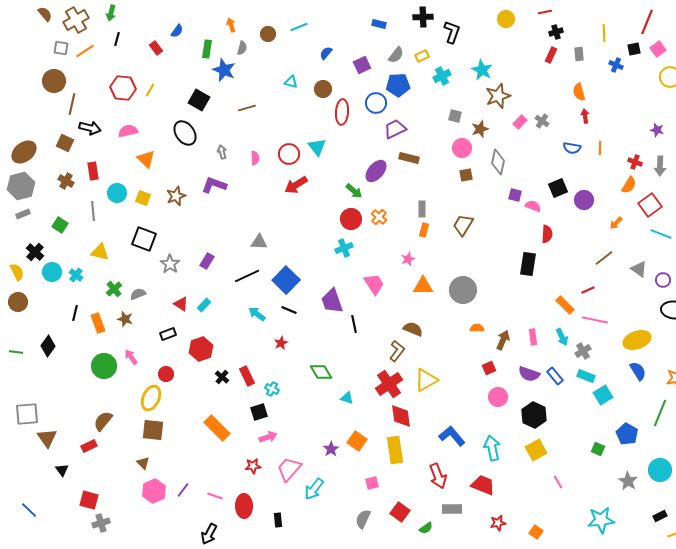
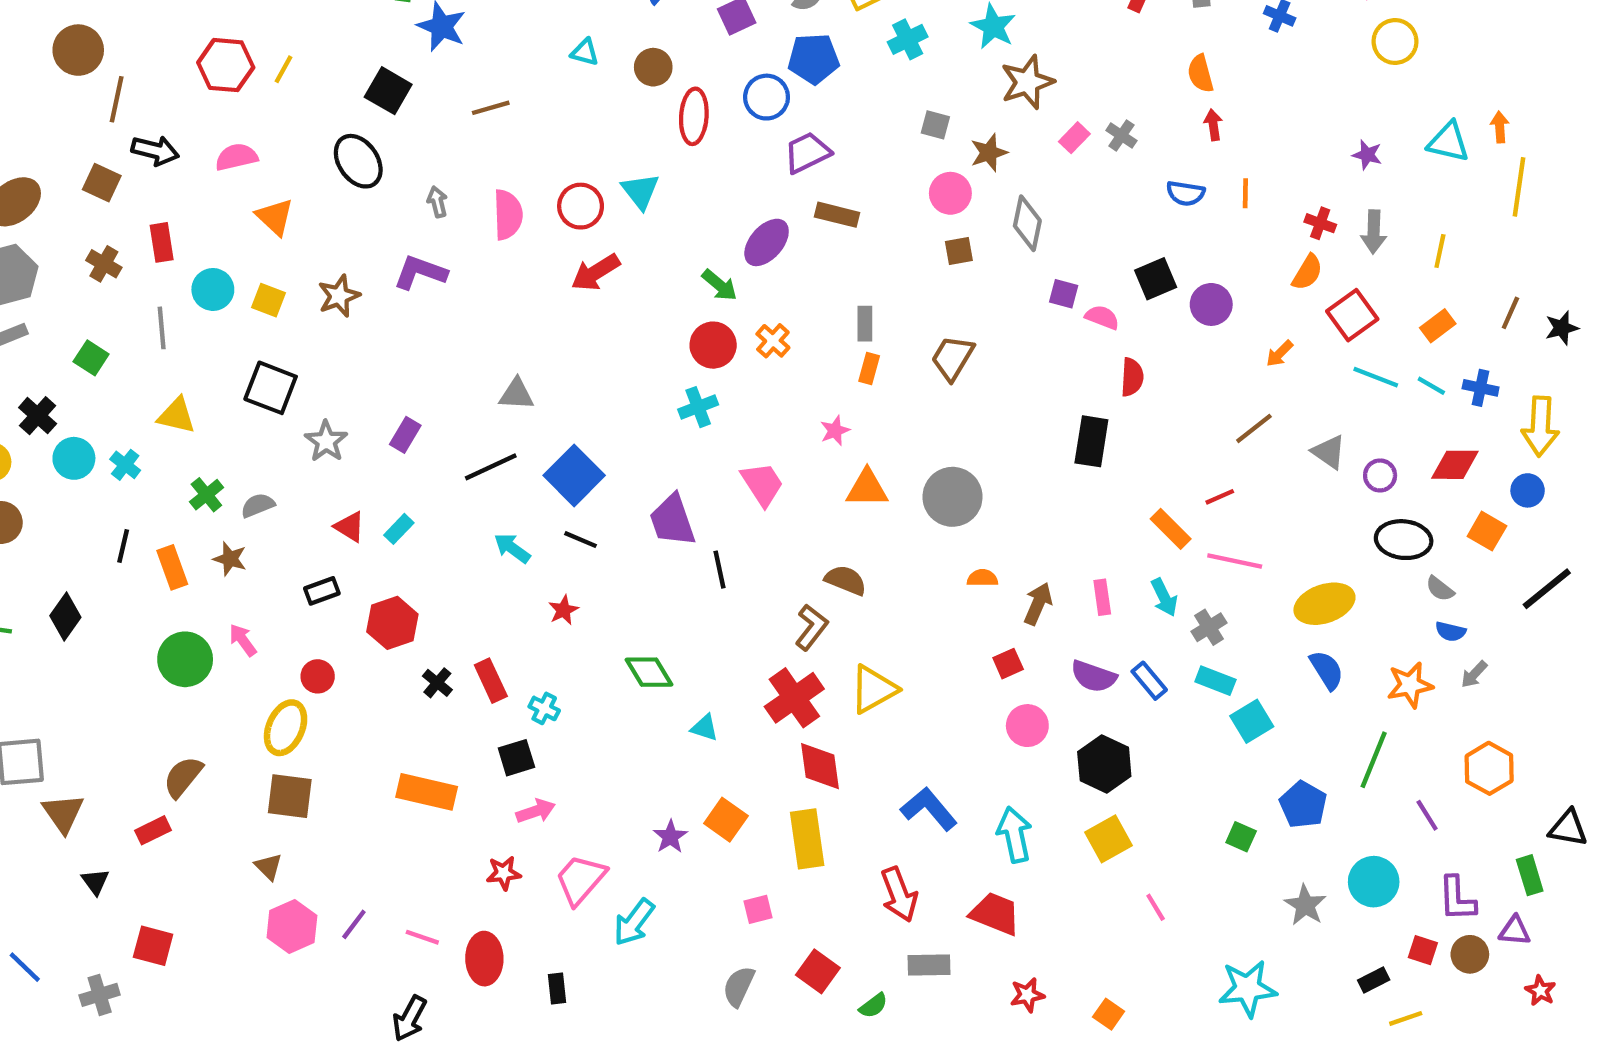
pink semicircle: (255, 158) -> (508, 215), size x1.6
orange rectangle: (217, 428) -> (427, 792), turned -32
gray cross: (101, 523) -> (100, 995), moved

